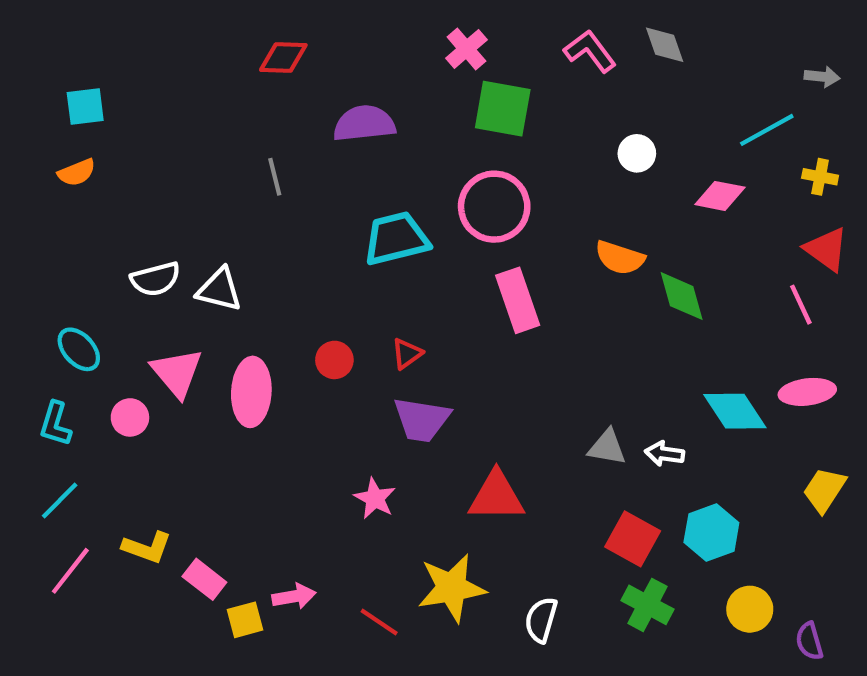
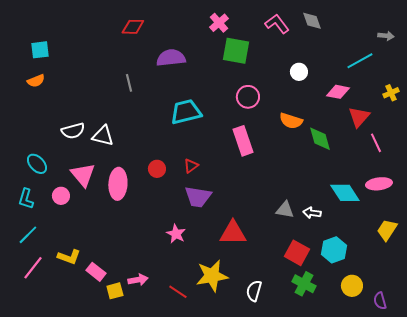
yellow cross: (820, 177) -> (391, 93), moved, turned -35
pink circle: (494, 207) -> (248, 97), moved, size x0.7
red triangle: (826, 249) -> (359, 117), moved, turned 35

